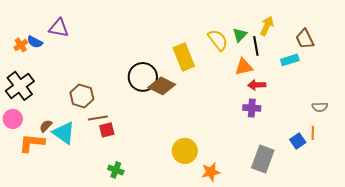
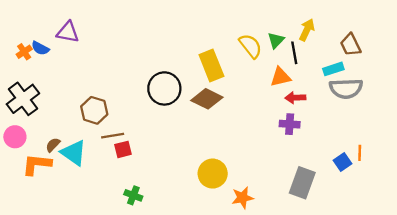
brown diamond: (162, 86) -> (207, 99), moved
gray semicircle: (320, 107) -> (346, 88), moved, size x1.8

